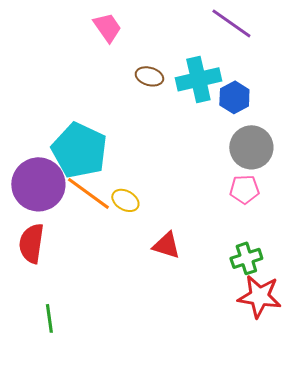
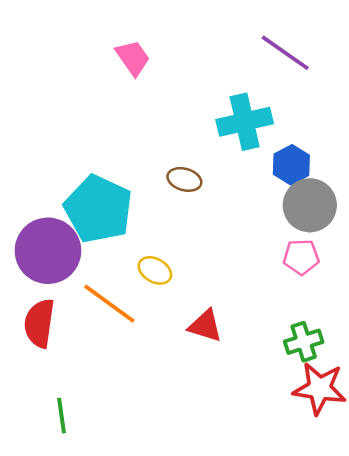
brown ellipse: (149, 76) -> (184, 179), moved
blue hexagon: (234, 97) -> (291, 165), moved
orange line: (88, 193) -> (109, 304), moved

